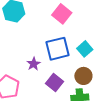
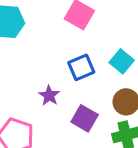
blue square: (58, 49) -> (81, 67), size x0.7

